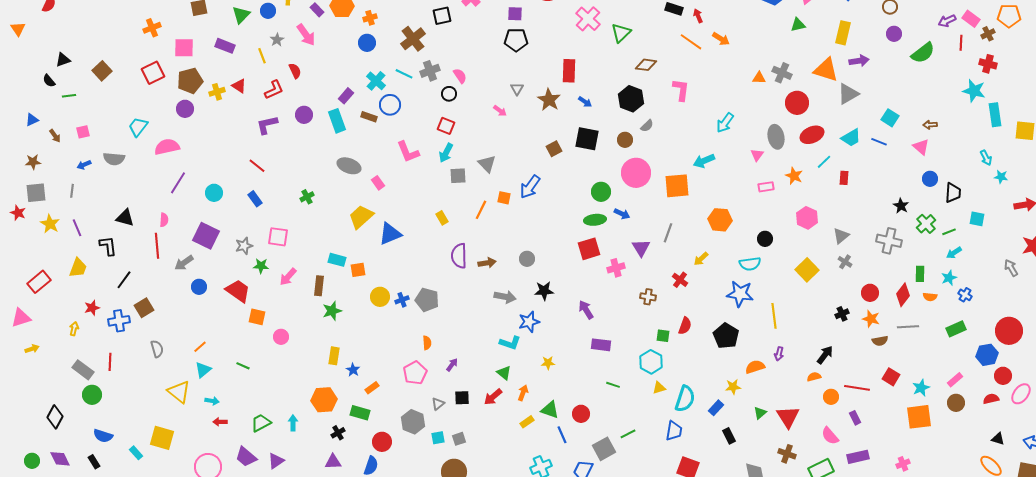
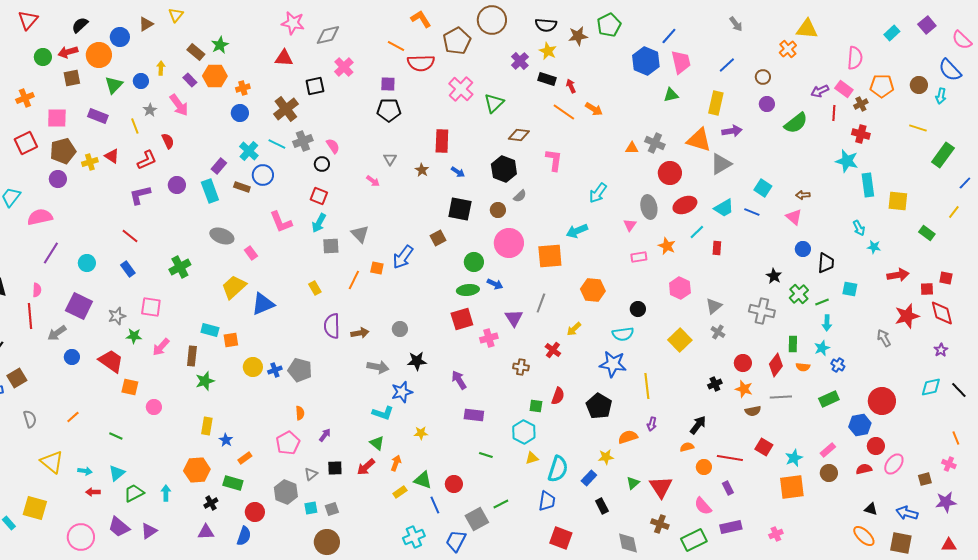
brown star: (549, 100) -> (422, 170), size x0.6
brown square: (554, 149) -> (438, 238), moved
green cross: (307, 197) -> (180, 267), size x1.5
cyan arrow: (954, 253) -> (827, 323), turned -56
cyan triangle: (203, 370) -> (117, 473), moved

